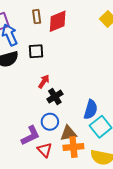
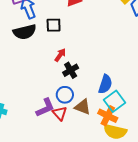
brown triangle: (68, 133) -> (83, 107), turned 30
orange cross: (73, 147) -> (108, 116), moved, turned 30
red triangle: (45, 150) -> (60, 113), moved

